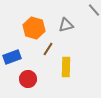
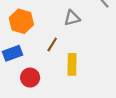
orange hexagon: (34, 28) -> (21, 21), moved

